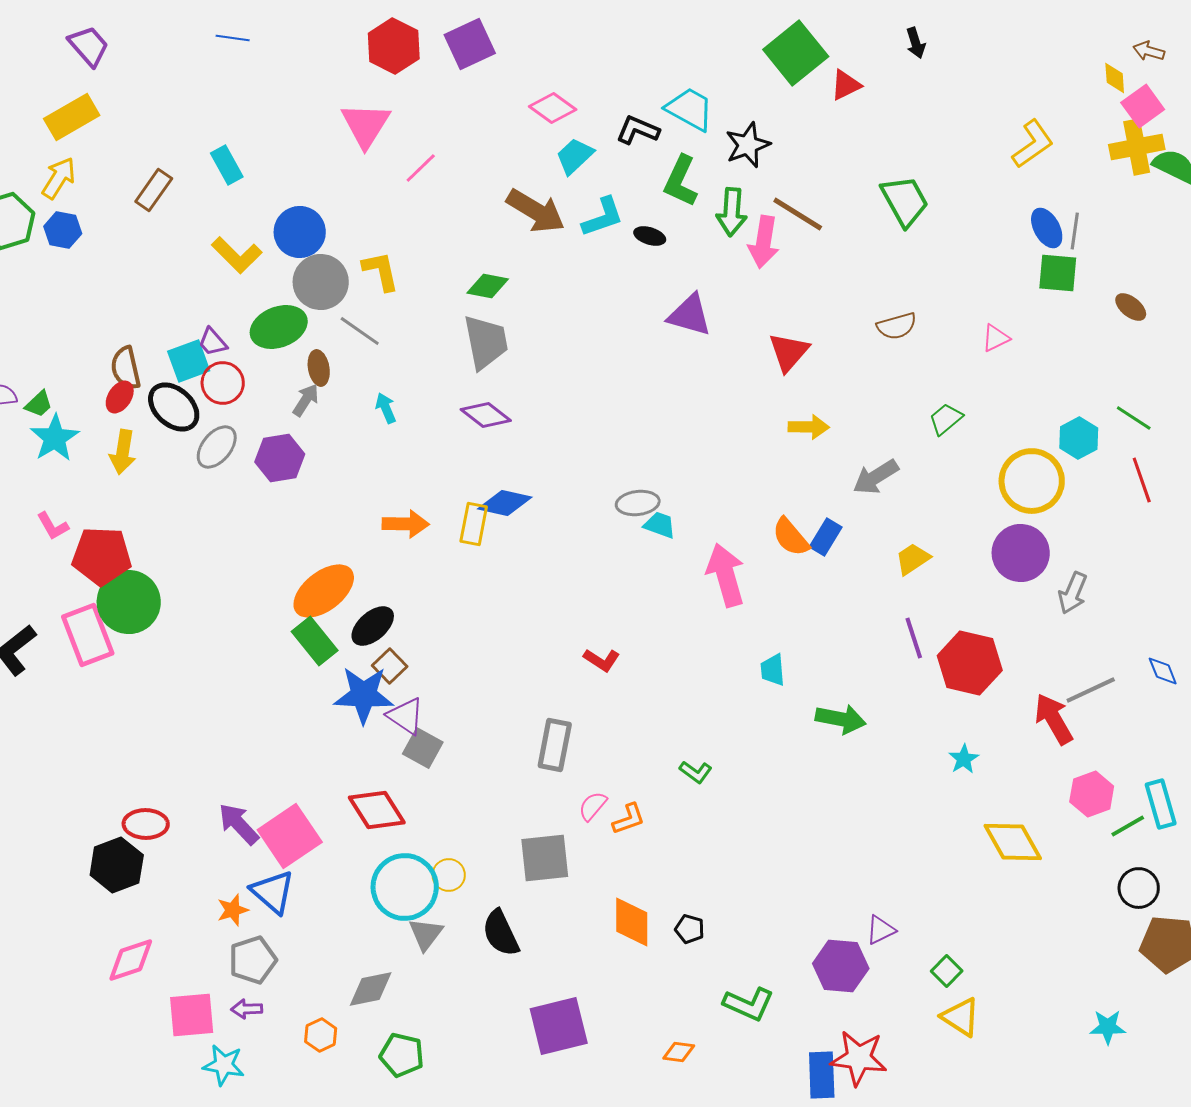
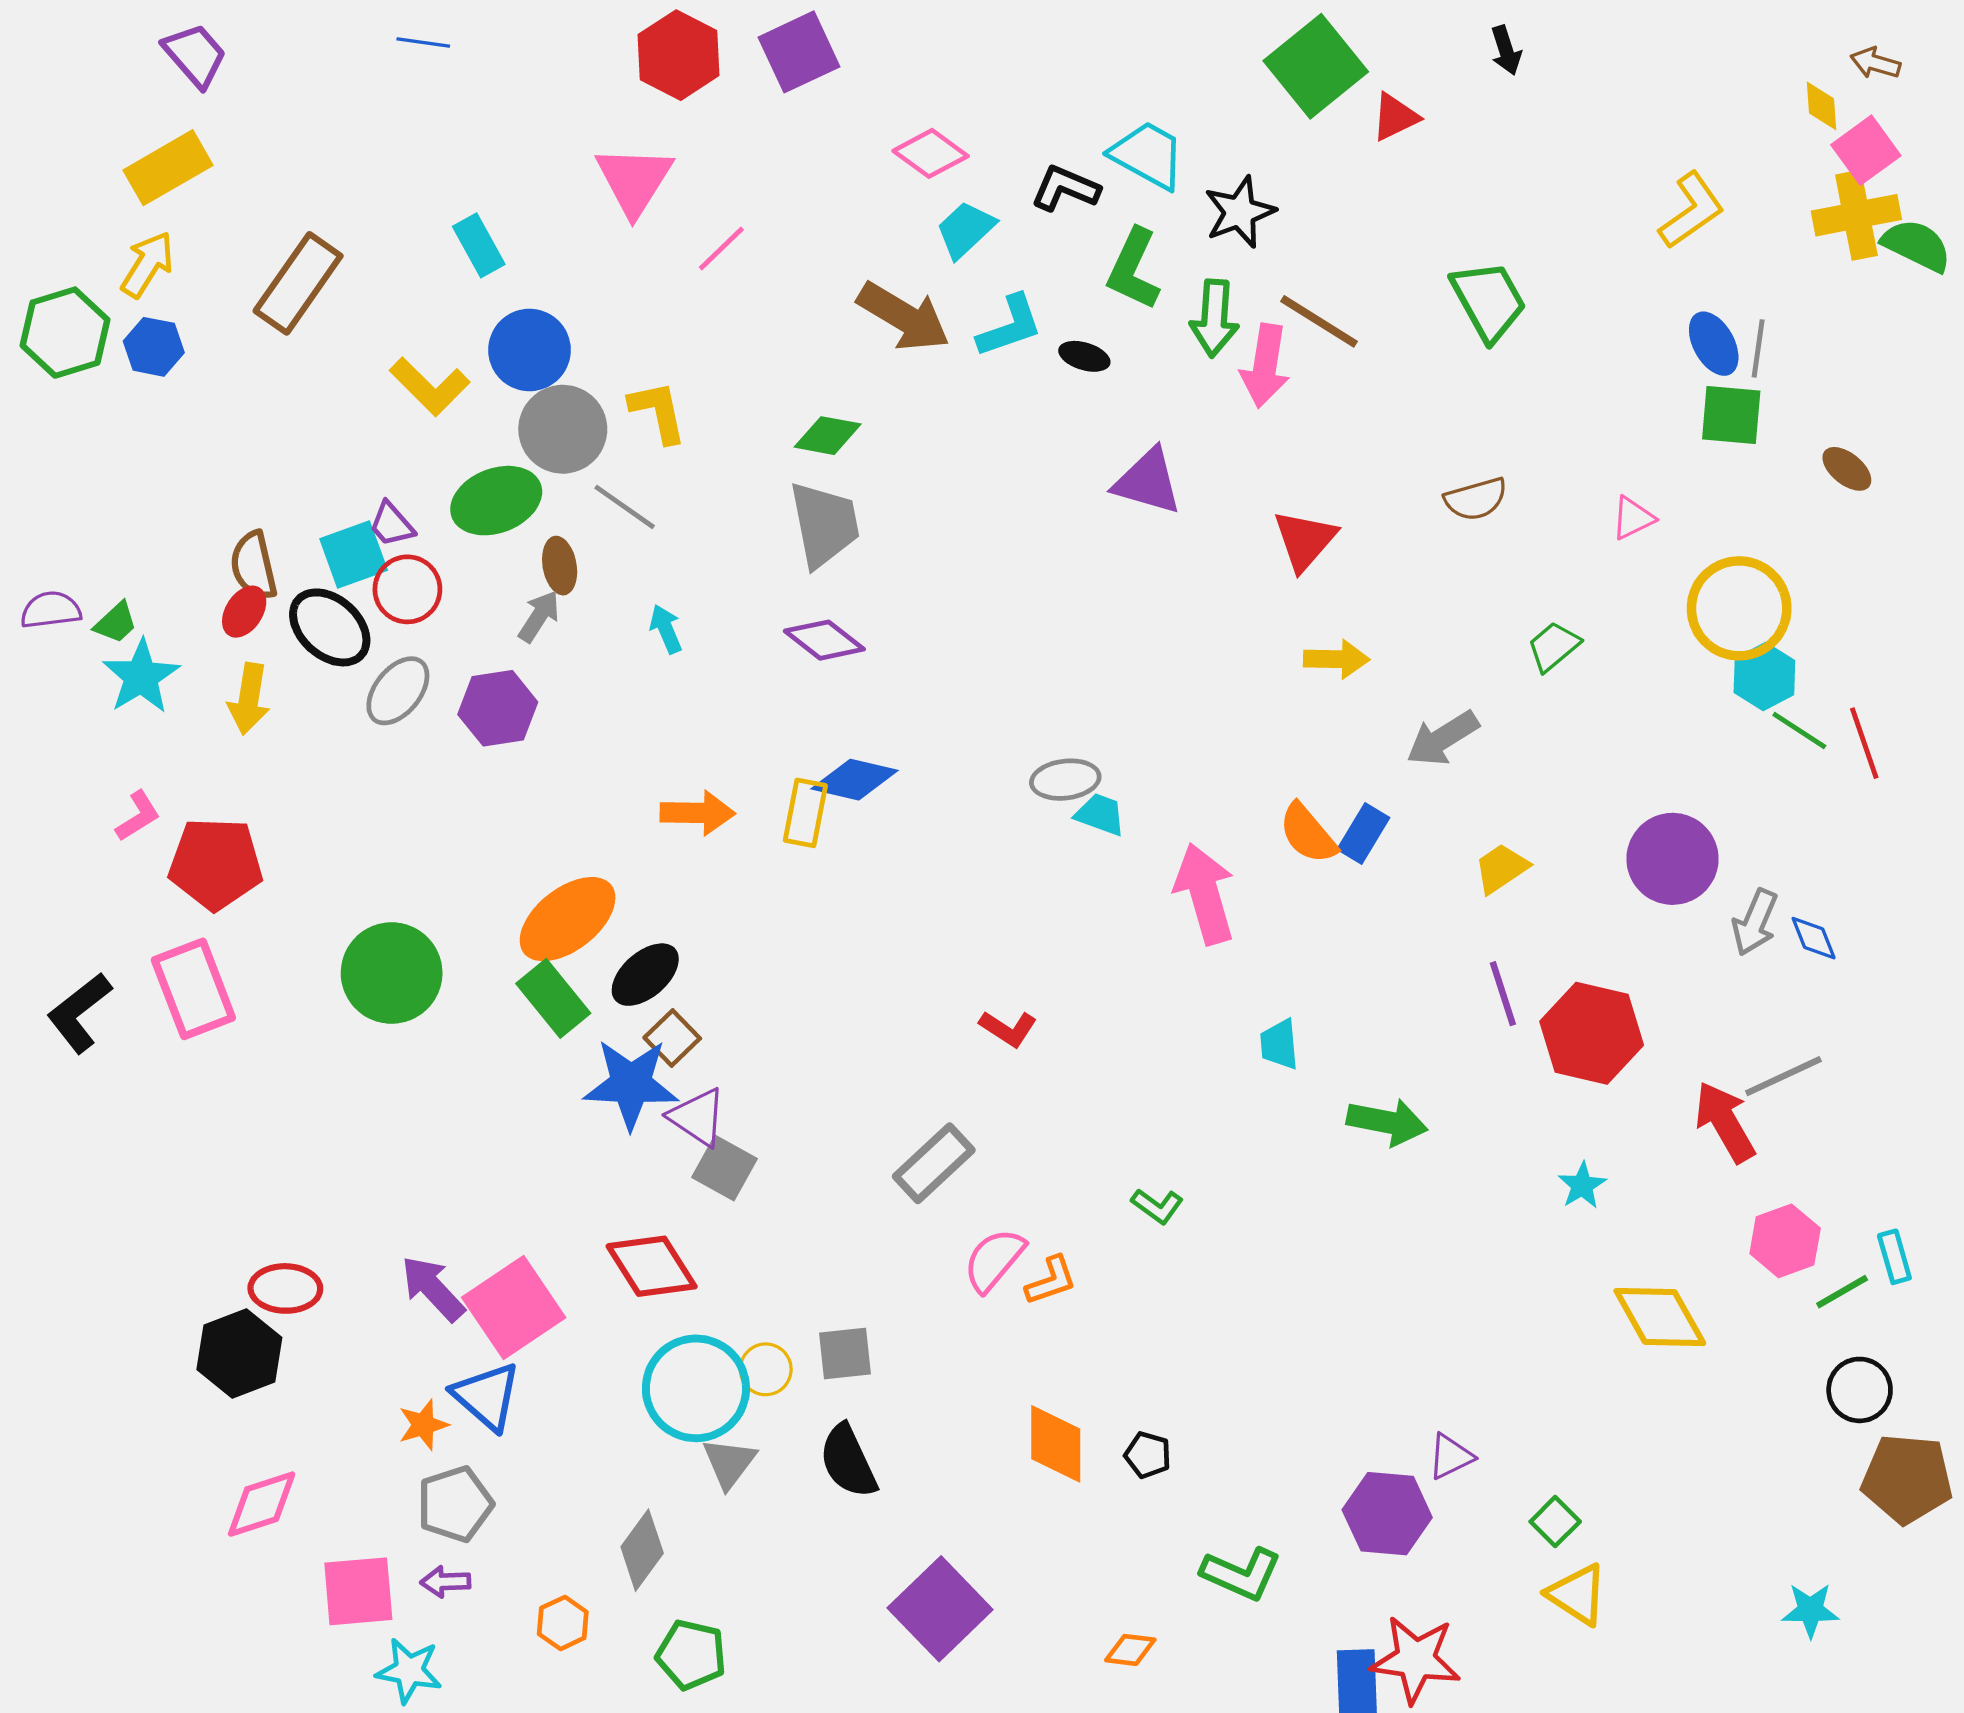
cyan rectangle: (227, 165) -> (479, 245), moved
brown rectangle: (154, 190) -> (298, 283), size x1.5
green line: (1134, 418) -> (1799, 730), moved
yellow circle: (1032, 481) -> (1739, 608), moved
pink L-shape: (53, 526) -> (138, 816), turned -92
green circle: (129, 602) -> (392, 973), moved
blue diamond: (1163, 671) -> (1814, 938), moved
gray rectangle: (555, 745) -> (934, 1163), turned 36
cyan rectangle: (1161, 804) -> (1894, 1257), size x0.7
pink semicircle: (593, 806) -> (994, 1260), size x1.4
gray square: (545, 858) -> (845, 1353), moved, size x0.7
gray diamond: (371, 989) -> (642, 1550), turned -42
purple square: (559, 1026) -> (940, 1609), turned -30

